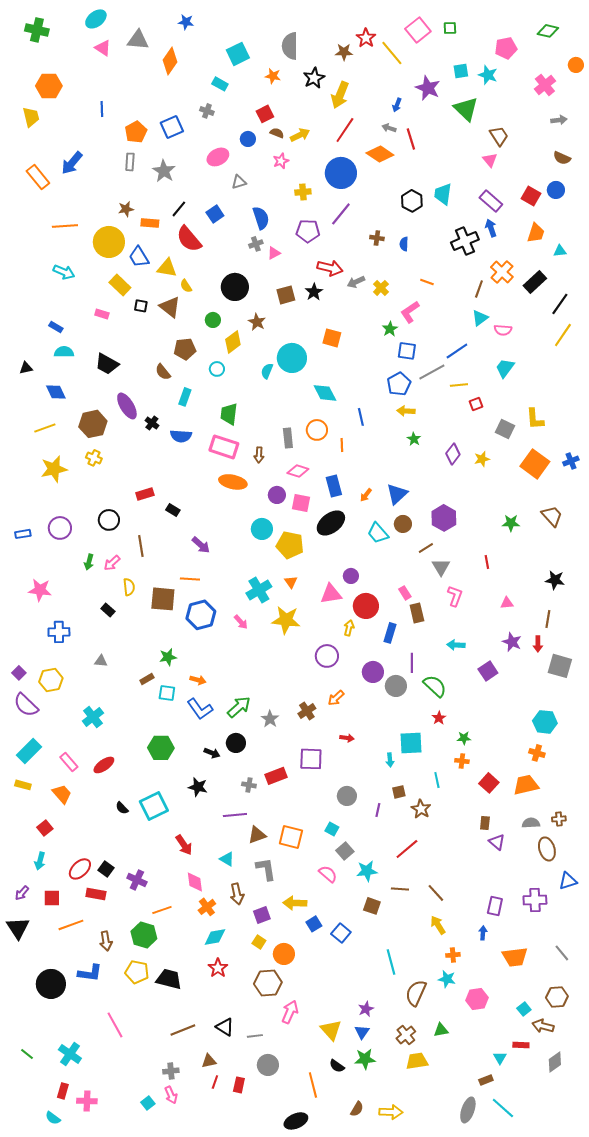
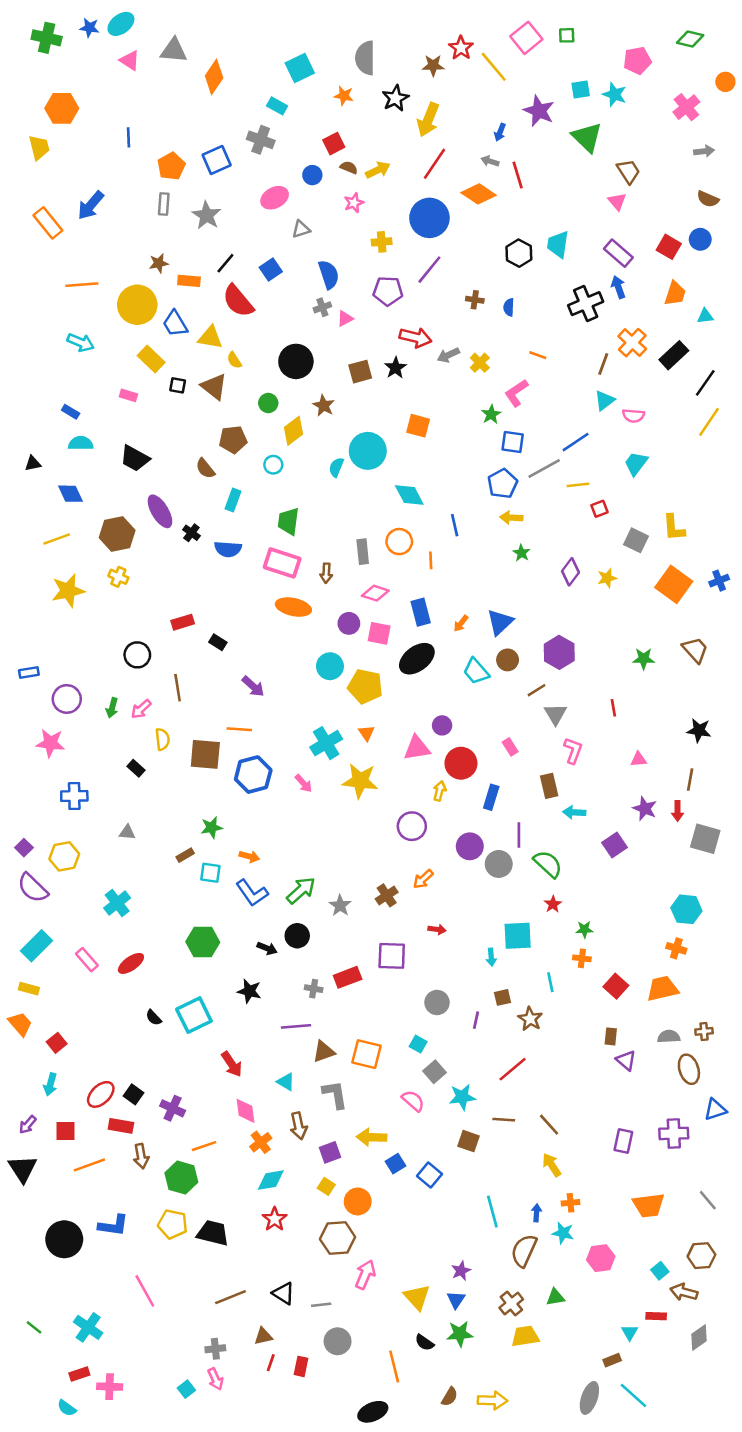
blue star: (186, 22) -> (89, 28), moved
gray cross: (207, 111) -> (261, 140), size x1.5
purple circle: (60, 528) -> (67, 699), moved
brown rectangle: (417, 613) -> (549, 786), moved
orange trapezoid: (62, 794) -> (20, 1024), moved
blue arrow: (483, 933) -> (537, 1213), moved
brown arrow: (106, 941) -> (141, 1156), moved
red rectangle: (63, 1091) -> (79, 1374), turned 56

